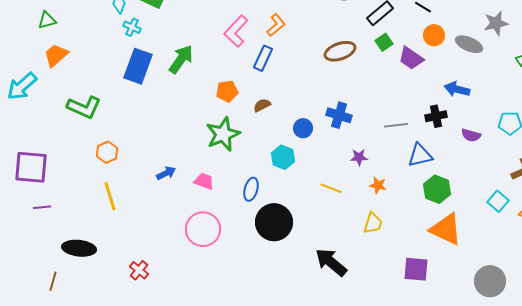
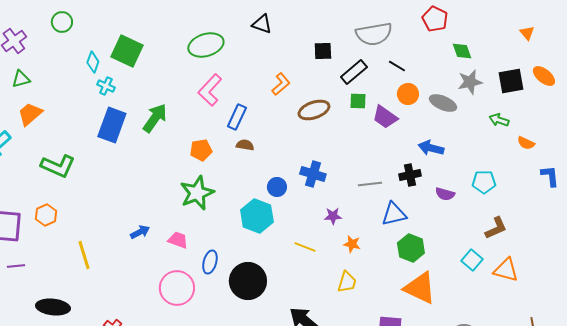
orange L-shape: (276, 25) -> (281, 84), moved
green square: (384, 42) -> (358, 101), turned 36
brown semicircle: (262, 105) -> (245, 145), moved, turned 36
orange hexagon: (107, 152) -> (46, 215), moved
cyan hexagon: (283, 157) -> (257, 216), size x1.4
blue ellipse: (251, 189) -> (210, 262), moved

